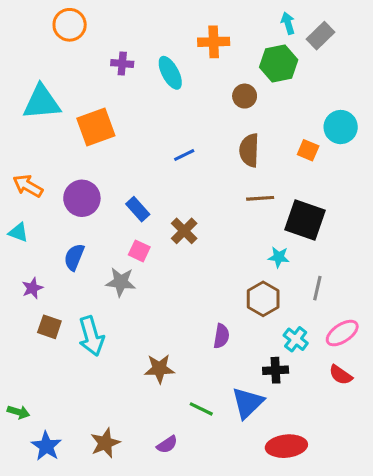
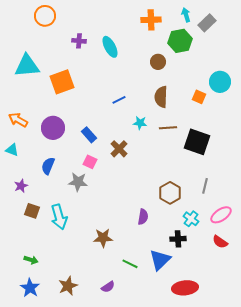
orange cross: (214, 42) -> (151, 20), moved
cyan star: (279, 257) -> (140, 123), moved
green arrow: (18, 412) -> (31, 260), moved

